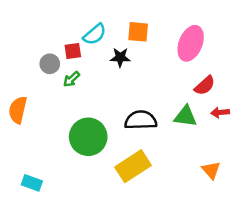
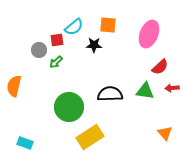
yellow rectangle: (133, 166) -> (90, 137), moved

